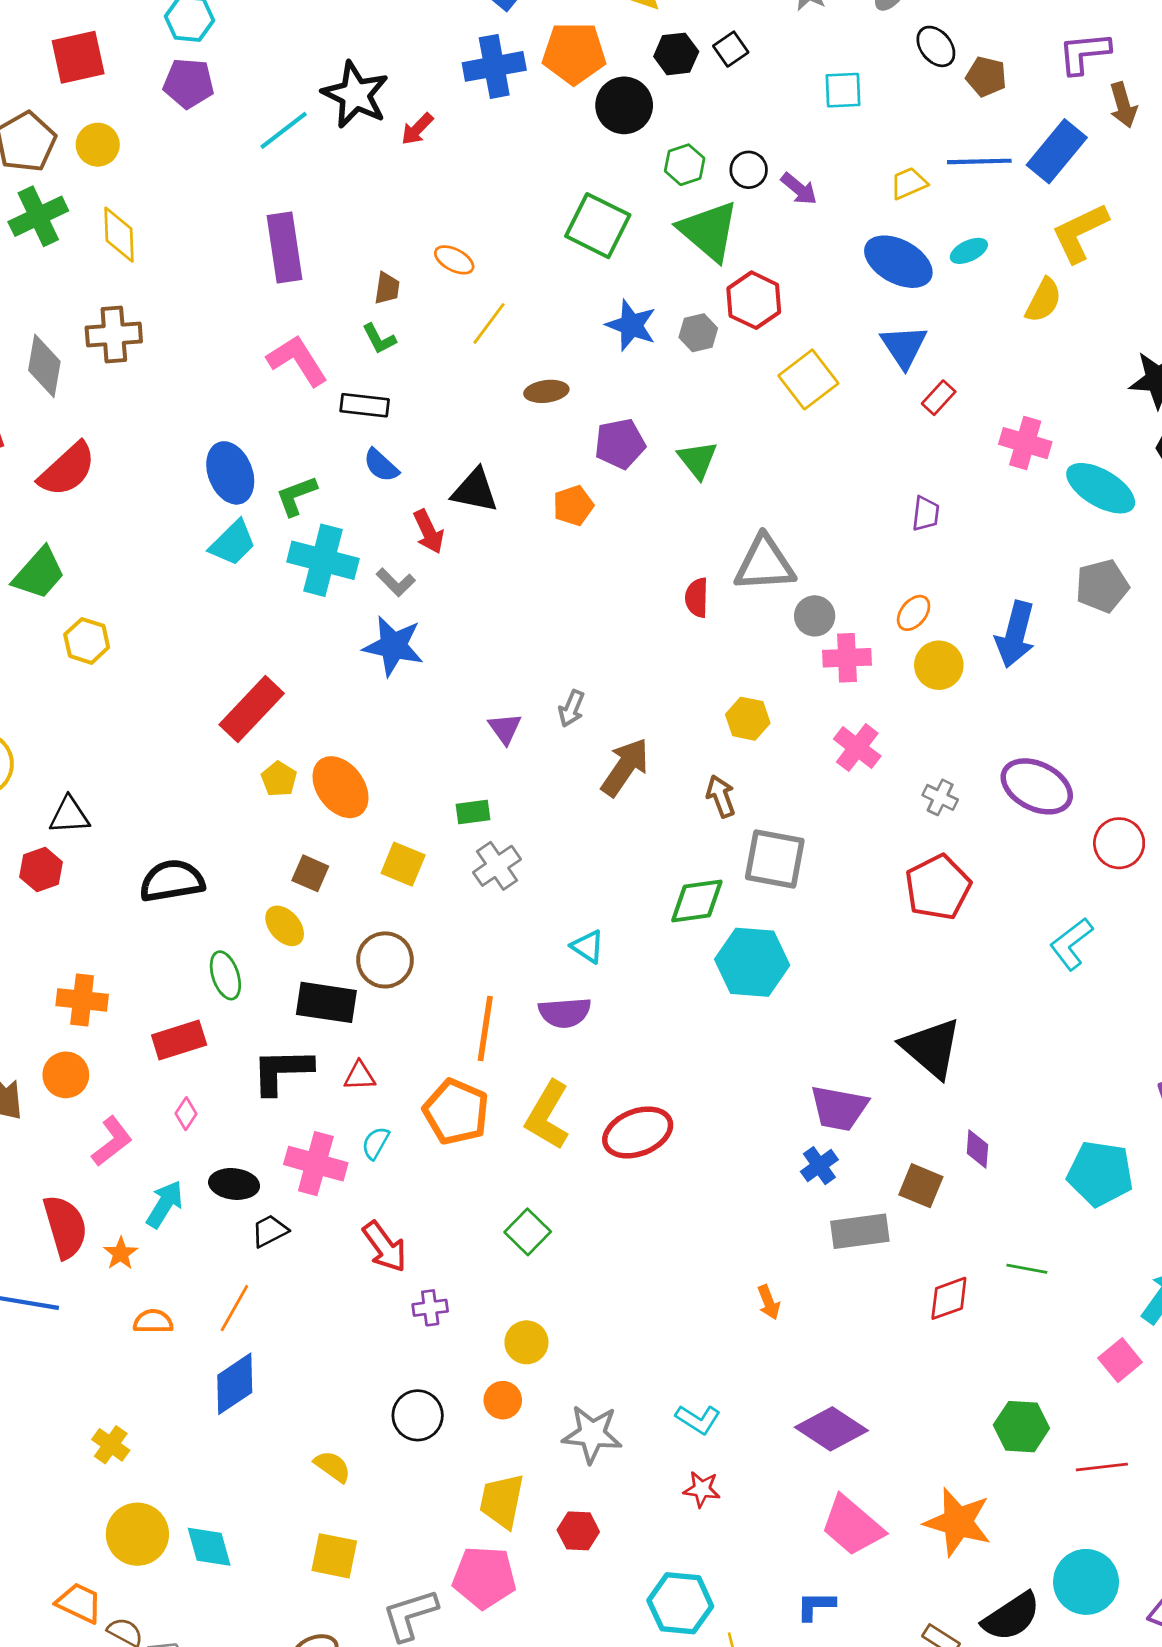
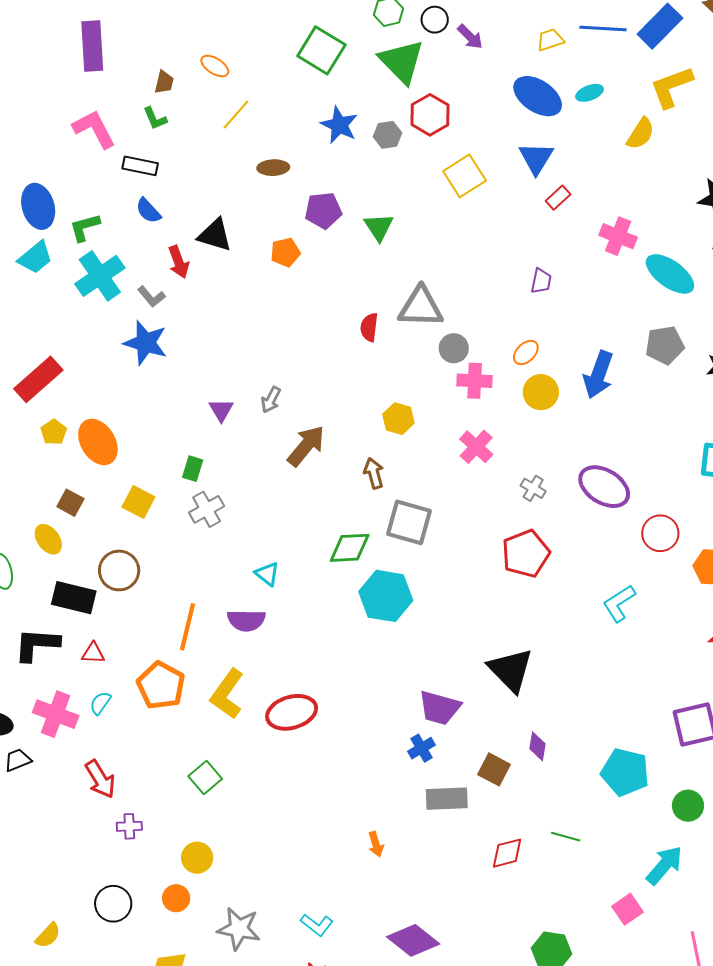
cyan cross: (323, 560) -> (100, 276), turned 36
green rectangle: (473, 812) -> (193, 469), turned -70
yellow semicircle: (332, 1466) -> (48, 935), turned 92

